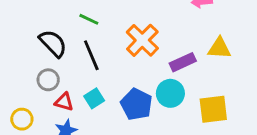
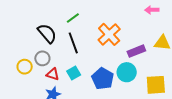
green line: (89, 19) -> (73, 18), turned -64
yellow circle: (22, 119) -> (25, 67), moved

